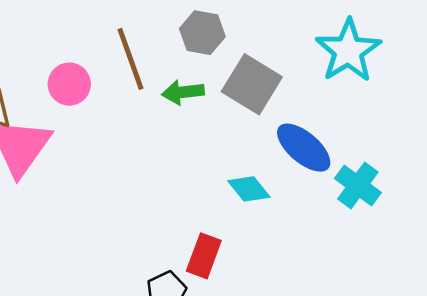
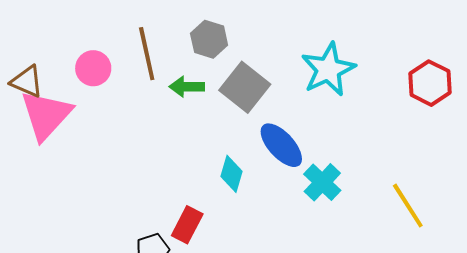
cyan diamond: (249, 189) -> (232, 174), turned 48

